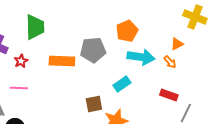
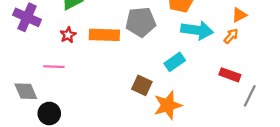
red star: (21, 61) -> (68, 35), moved
orange arrow: (170, 62) -> (231, 36), turned -96
brown square: (94, 104) -> (142, 85), turned 36

